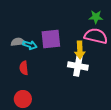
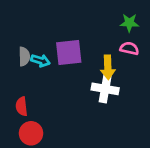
pink semicircle: (96, 36) -> (129, 48), size x0.6
gray semicircle: (18, 42) -> (24, 56), turned 96
red semicircle: (24, 68) -> (22, 106), moved

